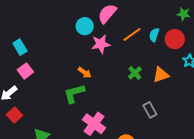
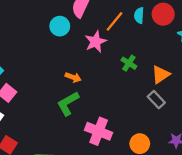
pink star: (101, 44) -> (96, 42), moved
orange triangle: (161, 75) -> (161, 75), moved

